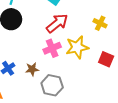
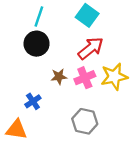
brown star: (32, 69) -> (59, 77), moved

